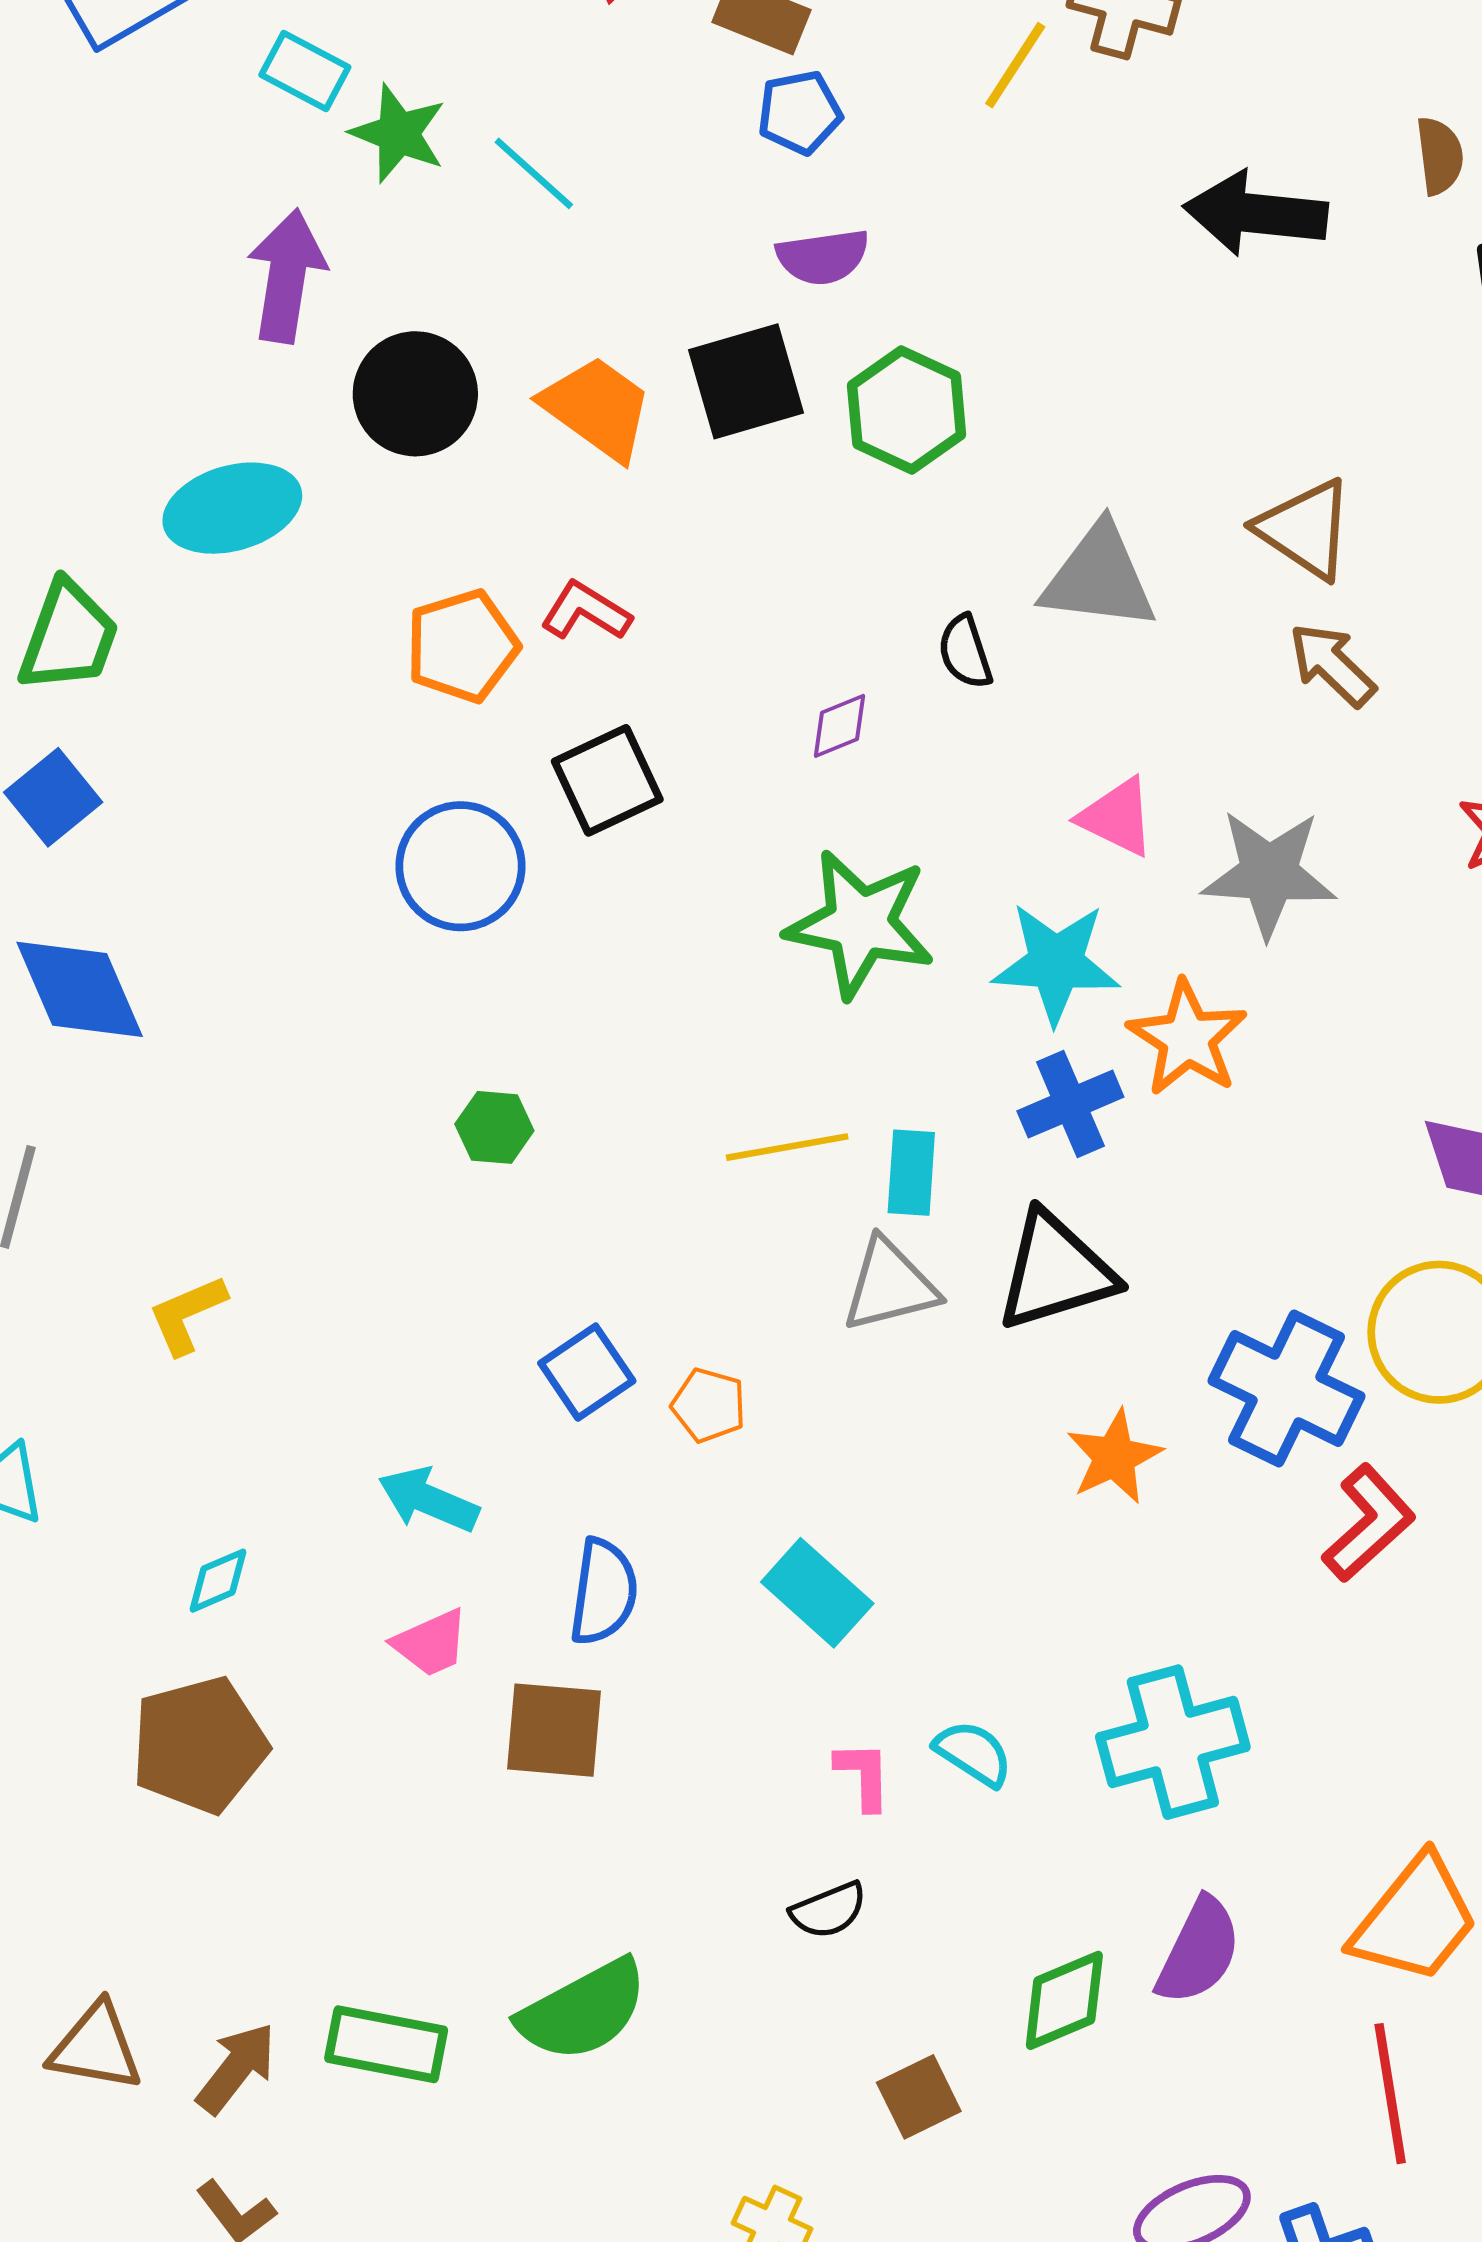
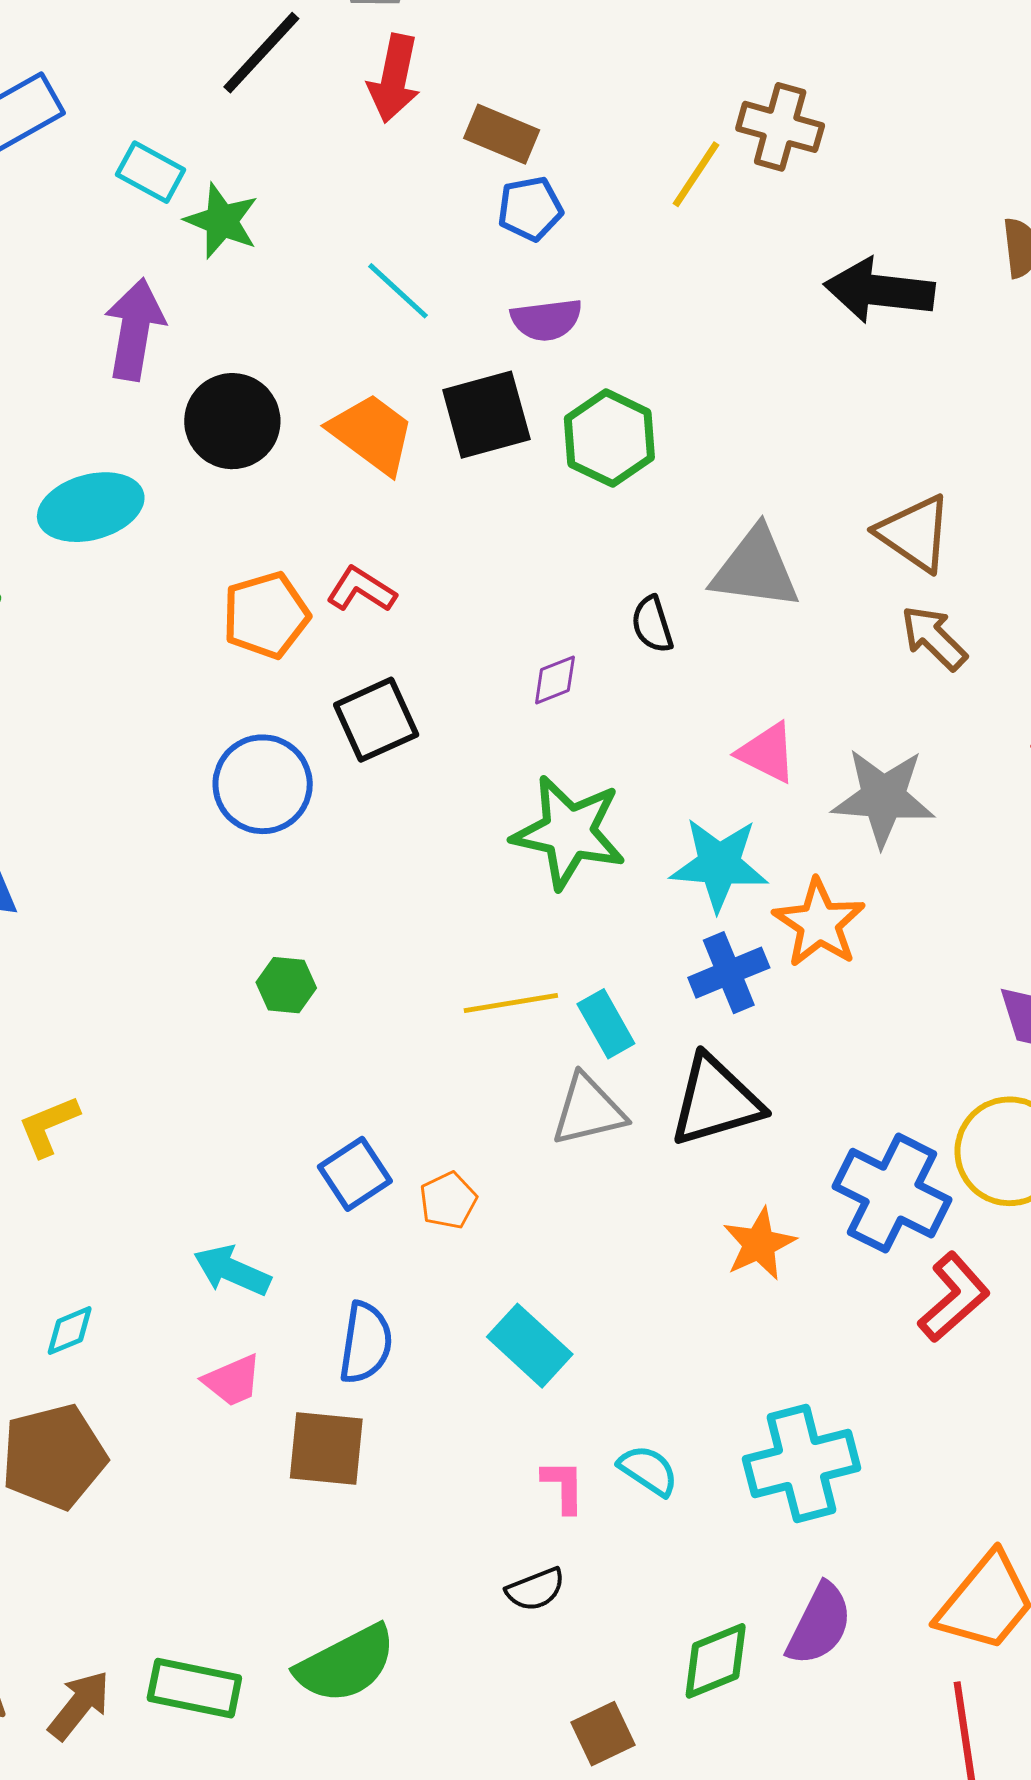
cyan line: (534, 173) -> (398, 291), moved
cyan rectangle: (911, 1173) -> (606, 1024), turned -34
orange pentagon: (709, 1405) -> (448, 1200), turned 30

